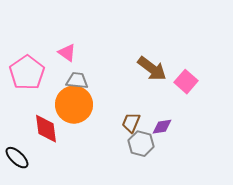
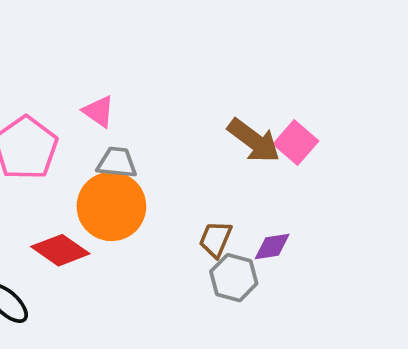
pink square: (186, 82) -> (296, 142), moved
red diamond: (46, 129) -> (60, 250), turned -48

